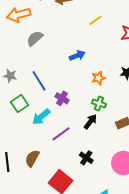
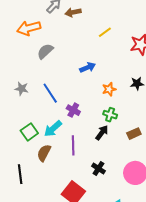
green square: (19, 104) -> (29, 132), moved
purple line: (61, 134) -> (73, 145), turned -54
brown semicircle: (32, 158) -> (44, 153), moved

